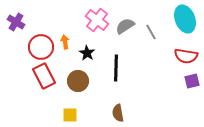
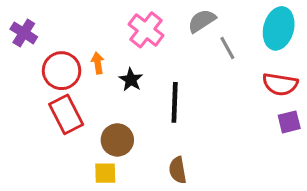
cyan ellipse: (185, 19) -> (279, 28), turned 36
gray semicircle: (125, 26) -> (202, 21), moved
brown circle: (78, 81) -> (117, 140), moved

